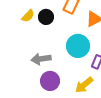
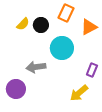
cyan circle: (78, 46) -> (62, 48), moved
purple circle: (50, 81) -> (16, 89), moved

